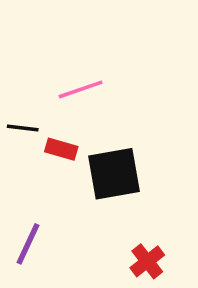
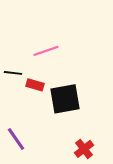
purple line: (28, 244) -> (16, 139), turned -60

